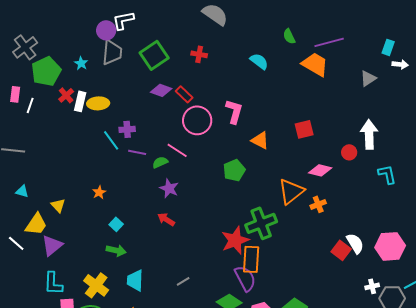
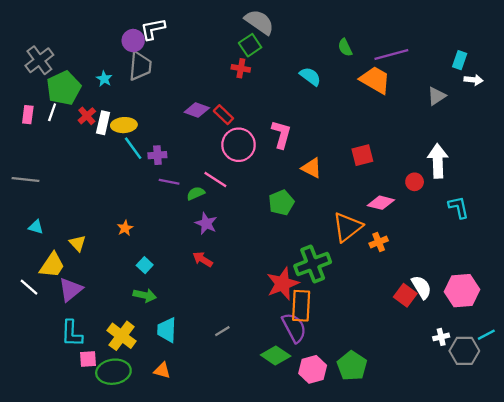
green square: (154, 55) -> (250, 45), moved, size x0.7
white line: (30, 105) -> (52, 112), moved
cyan line: (111, 140) -> (133, 148), moved

